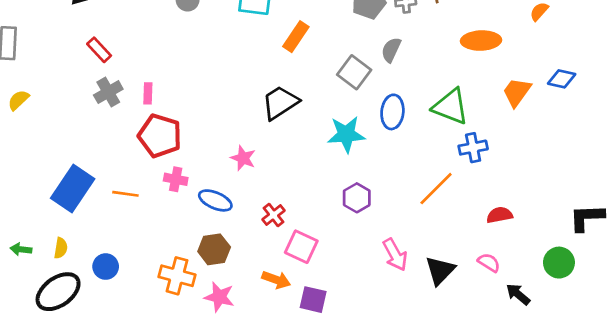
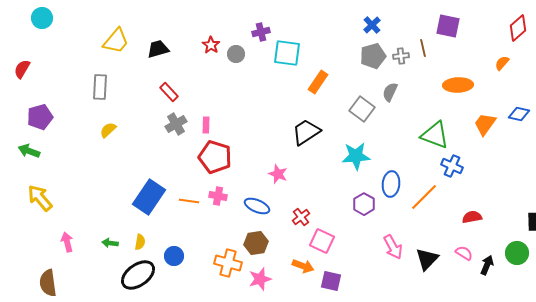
blue ellipse: (392, 112) -> (391, 184), moved
blue cross: (473, 148) -> (452, 166), turned 35
pink cross: (176, 179) -> (218, 196), moved
black arrow: (518, 294) -> (487, 265), moved, turned 72
pink star: (219, 297) -> (260, 279), turned -30

